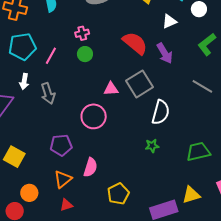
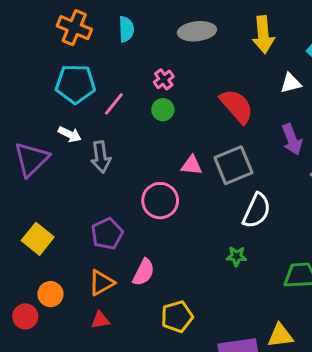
pink cross: (82, 33) -> (164, 79), turned -32
purple arrow: (165, 53) -> (292, 139), moved
white arrow: (24, 82) -> (70, 134), turned -84
purple pentagon: (61, 145) -> (107, 234), turned -30

